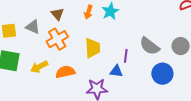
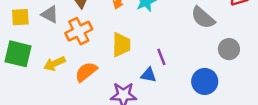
gray semicircle: (150, 46) -> (203, 18), moved
purple line: (126, 56) -> (161, 57), turned -32
orange semicircle: (65, 72) -> (86, 72), turned -30

